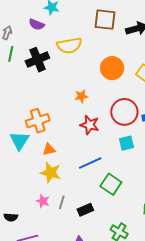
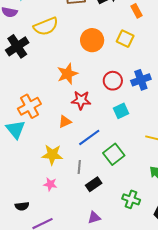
orange star: (81, 96) -> (67, 74), size x1.5
red circle: (124, 112) -> (113, 81), size x0.7
orange triangle: (49, 149) -> (65, 122), moved
green square: (111, 184) -> (114, 154), turned 30
gray line: (62, 202) -> (79, 167), moved

